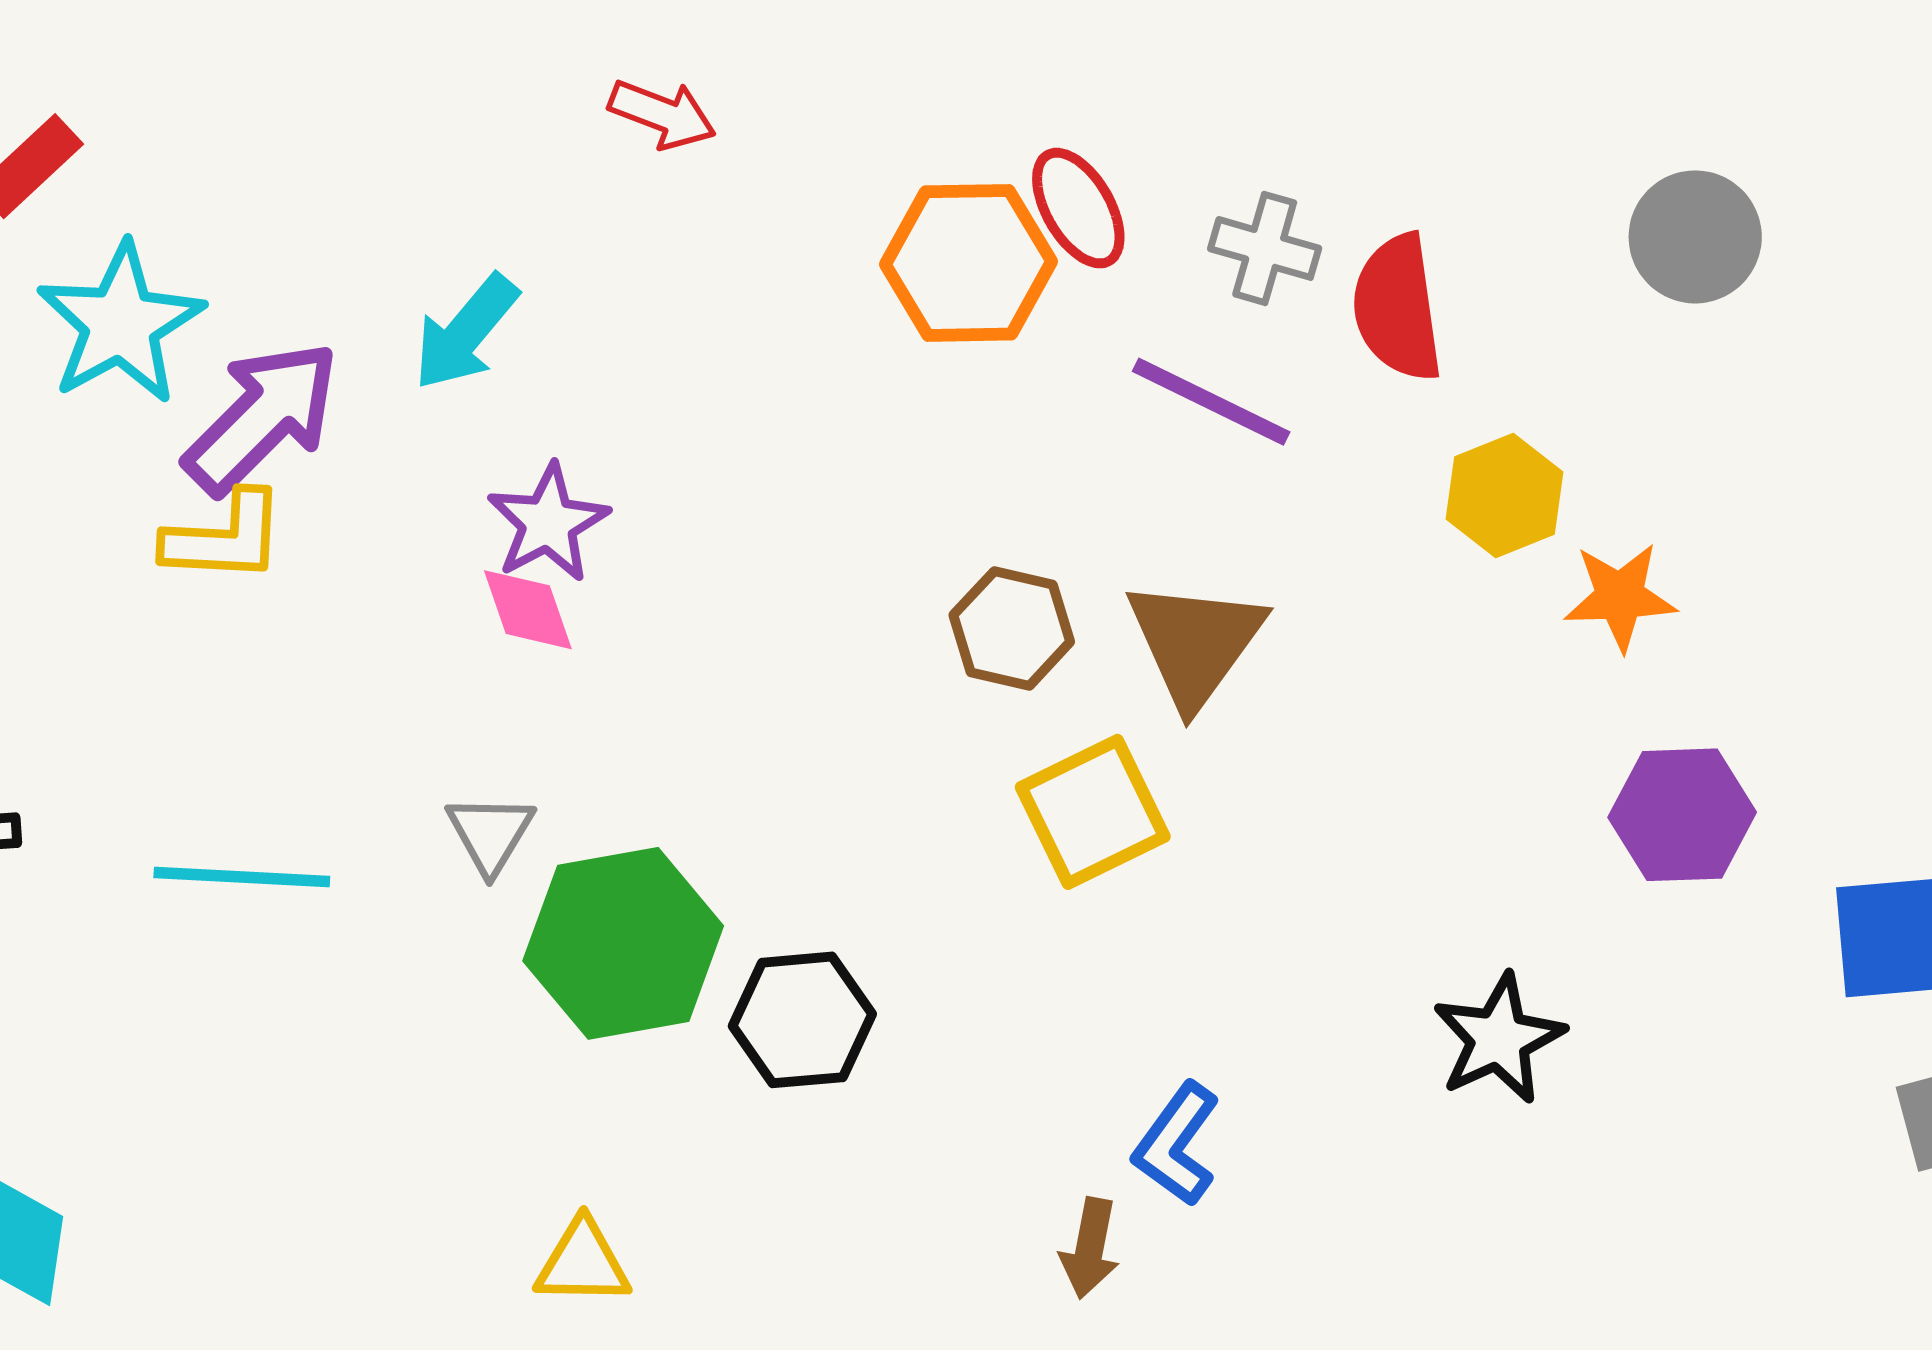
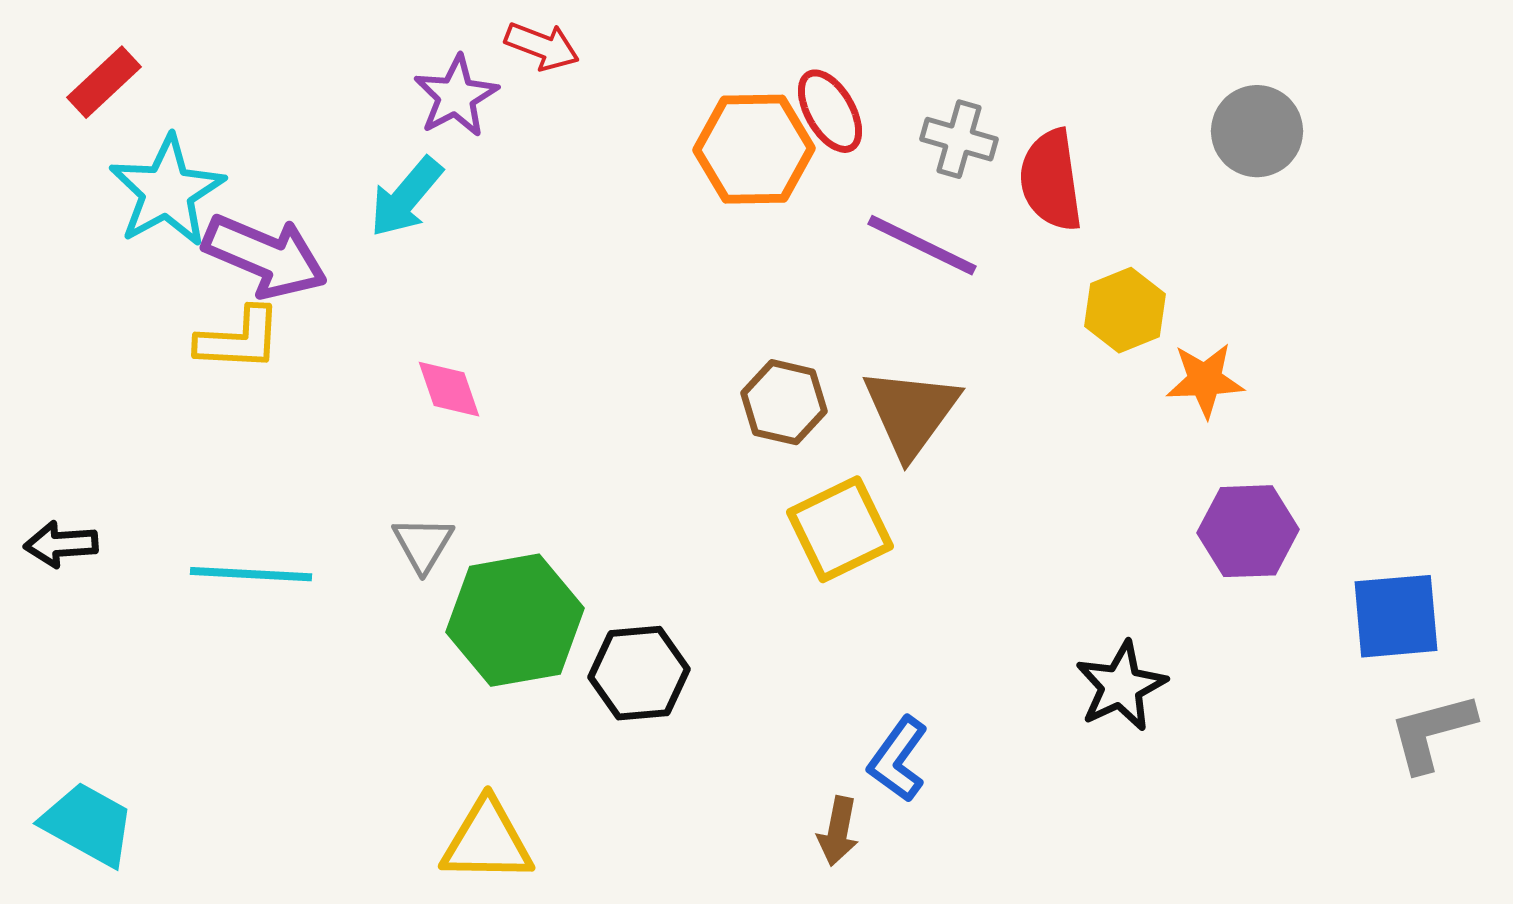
purple arrow: (262, 418) -> (265, 256), turned 68
purple star: (548, 523) -> (456, 96), moved
yellow triangle: (583, 1263) -> (487, 841), size x1.4

